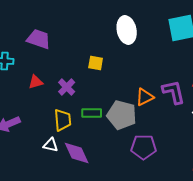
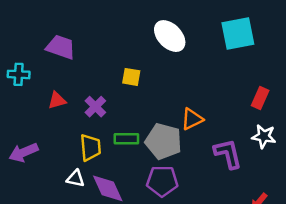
white ellipse: (127, 30) -> (170, 36), turned -32
purple L-shape: (174, 92) -> (228, 154), moved
purple pentagon: (144, 147) -> (162, 181), moved

